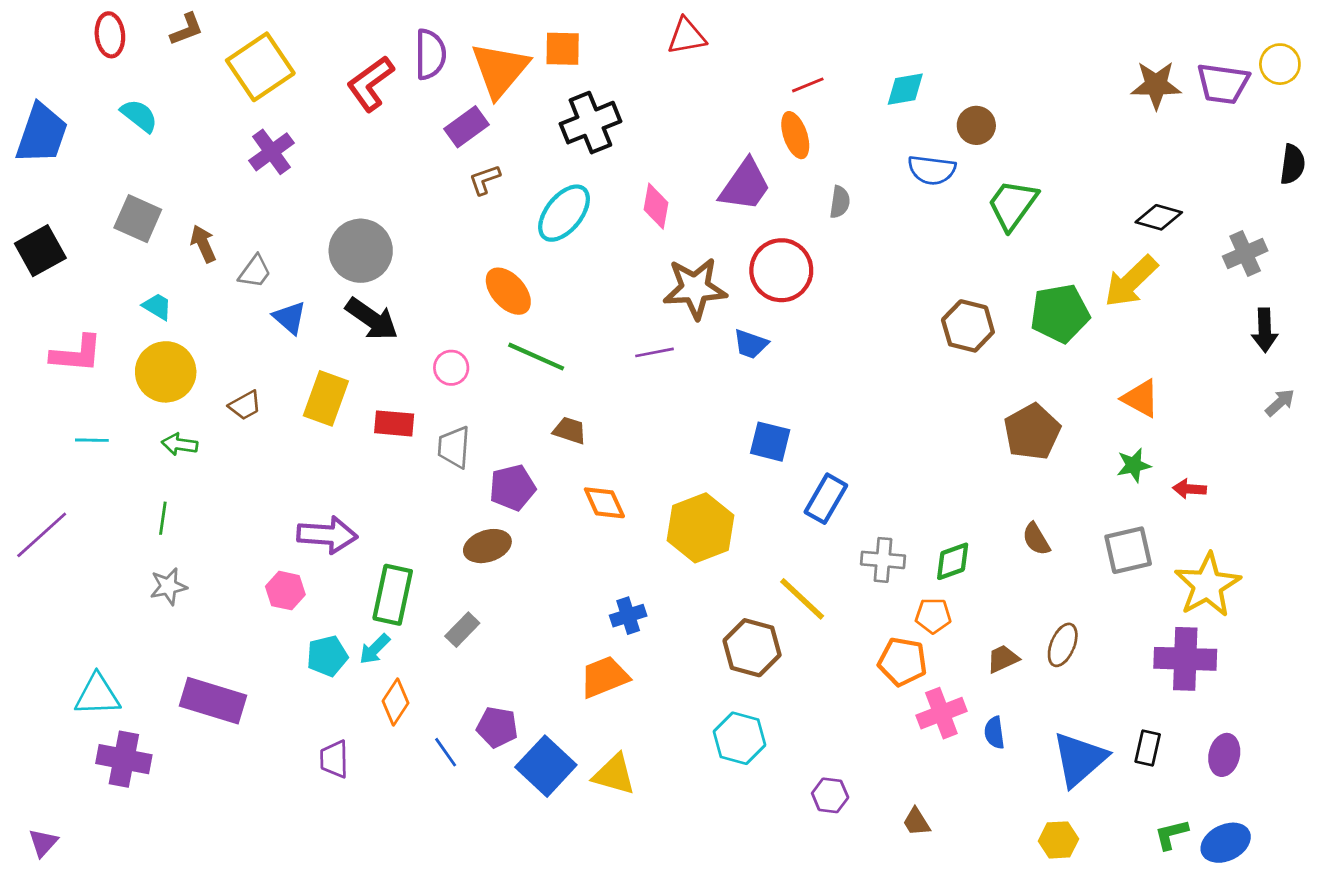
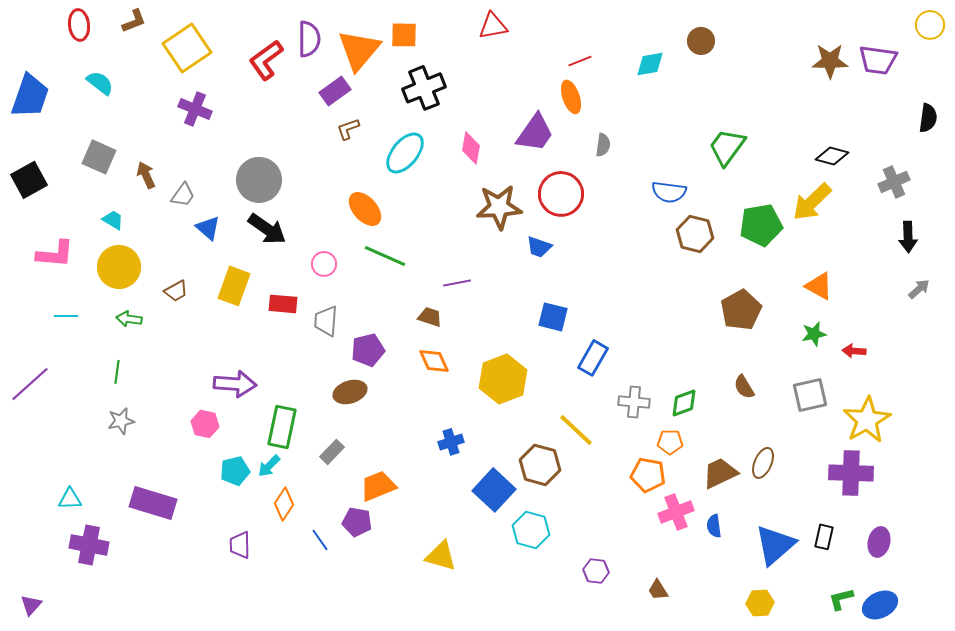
yellow circle: (1280, 64) -> (930, 25), moved
brown circle: (976, 125) -> (701, 41), moved
purple cross: (272, 152) -> (195, 109), turned -32
blue semicircle: (932, 170) -> (669, 192), moved
purple line: (655, 352) -> (457, 283), moved
brown trapezoid: (570, 430) -> (430, 317), moved
brown trapezoid: (1003, 659) -> (720, 473), size x1.5
orange trapezoid: (604, 677) -> (378, 486), moved
cyan triangle: (97, 695) -> (70, 499), size x0.7
blue square: (546, 766) -> (494, 490), moved

